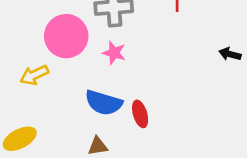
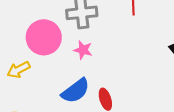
blue semicircle: (104, 103) -> (76, 91), turned -52

